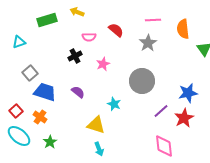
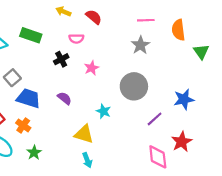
green rectangle: (47, 20) -> (31, 35), moved, turned 36
red semicircle: (116, 30) -> (94, 17), moved
red star: (184, 118) -> (182, 142), moved

